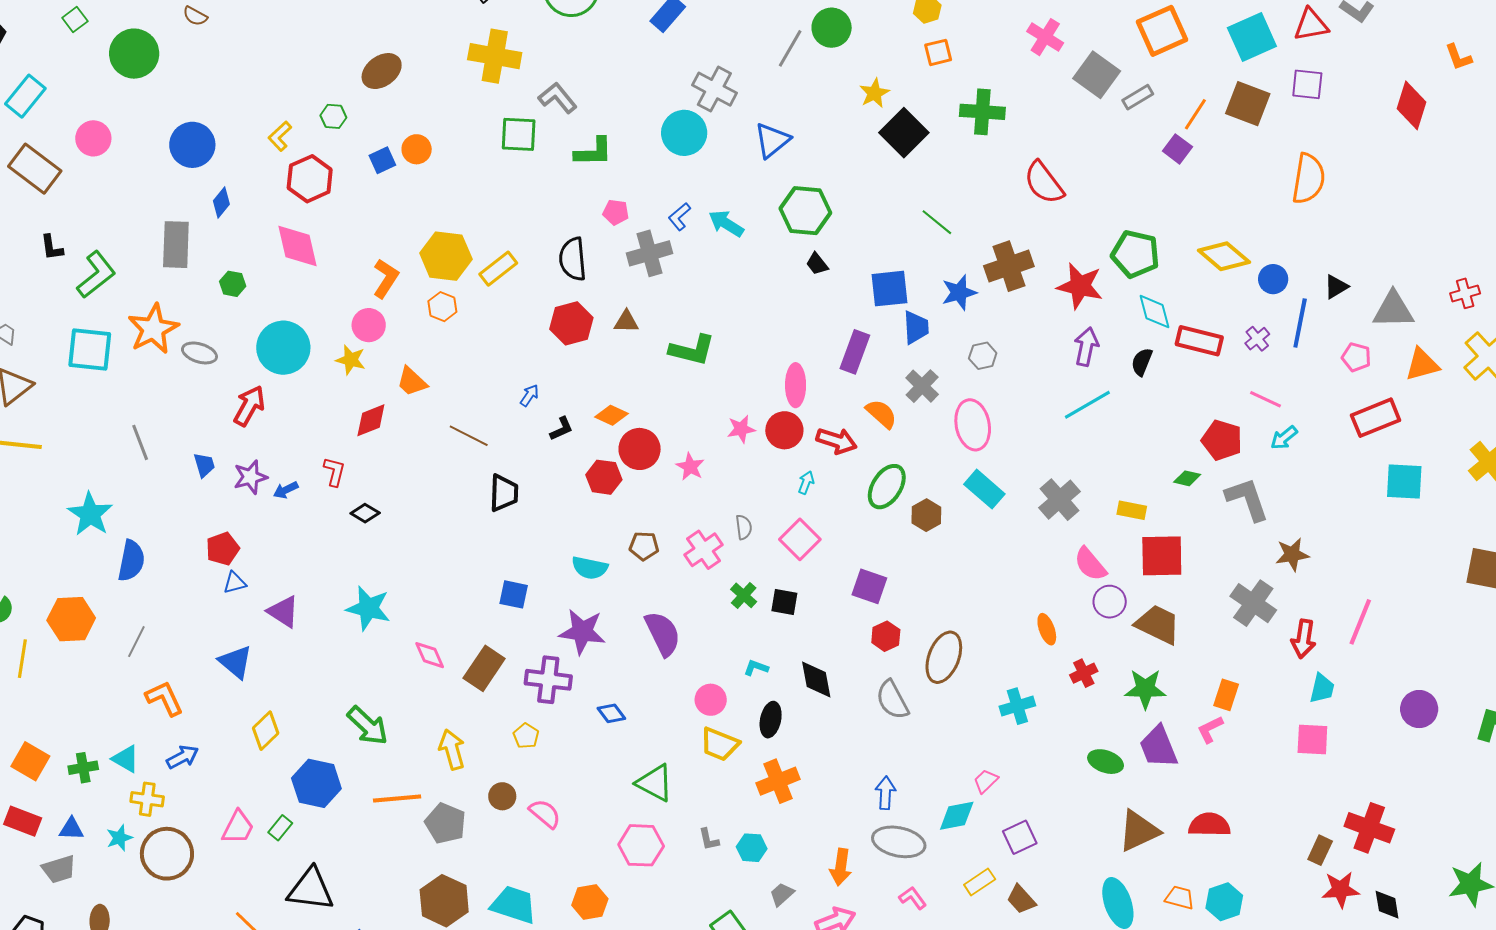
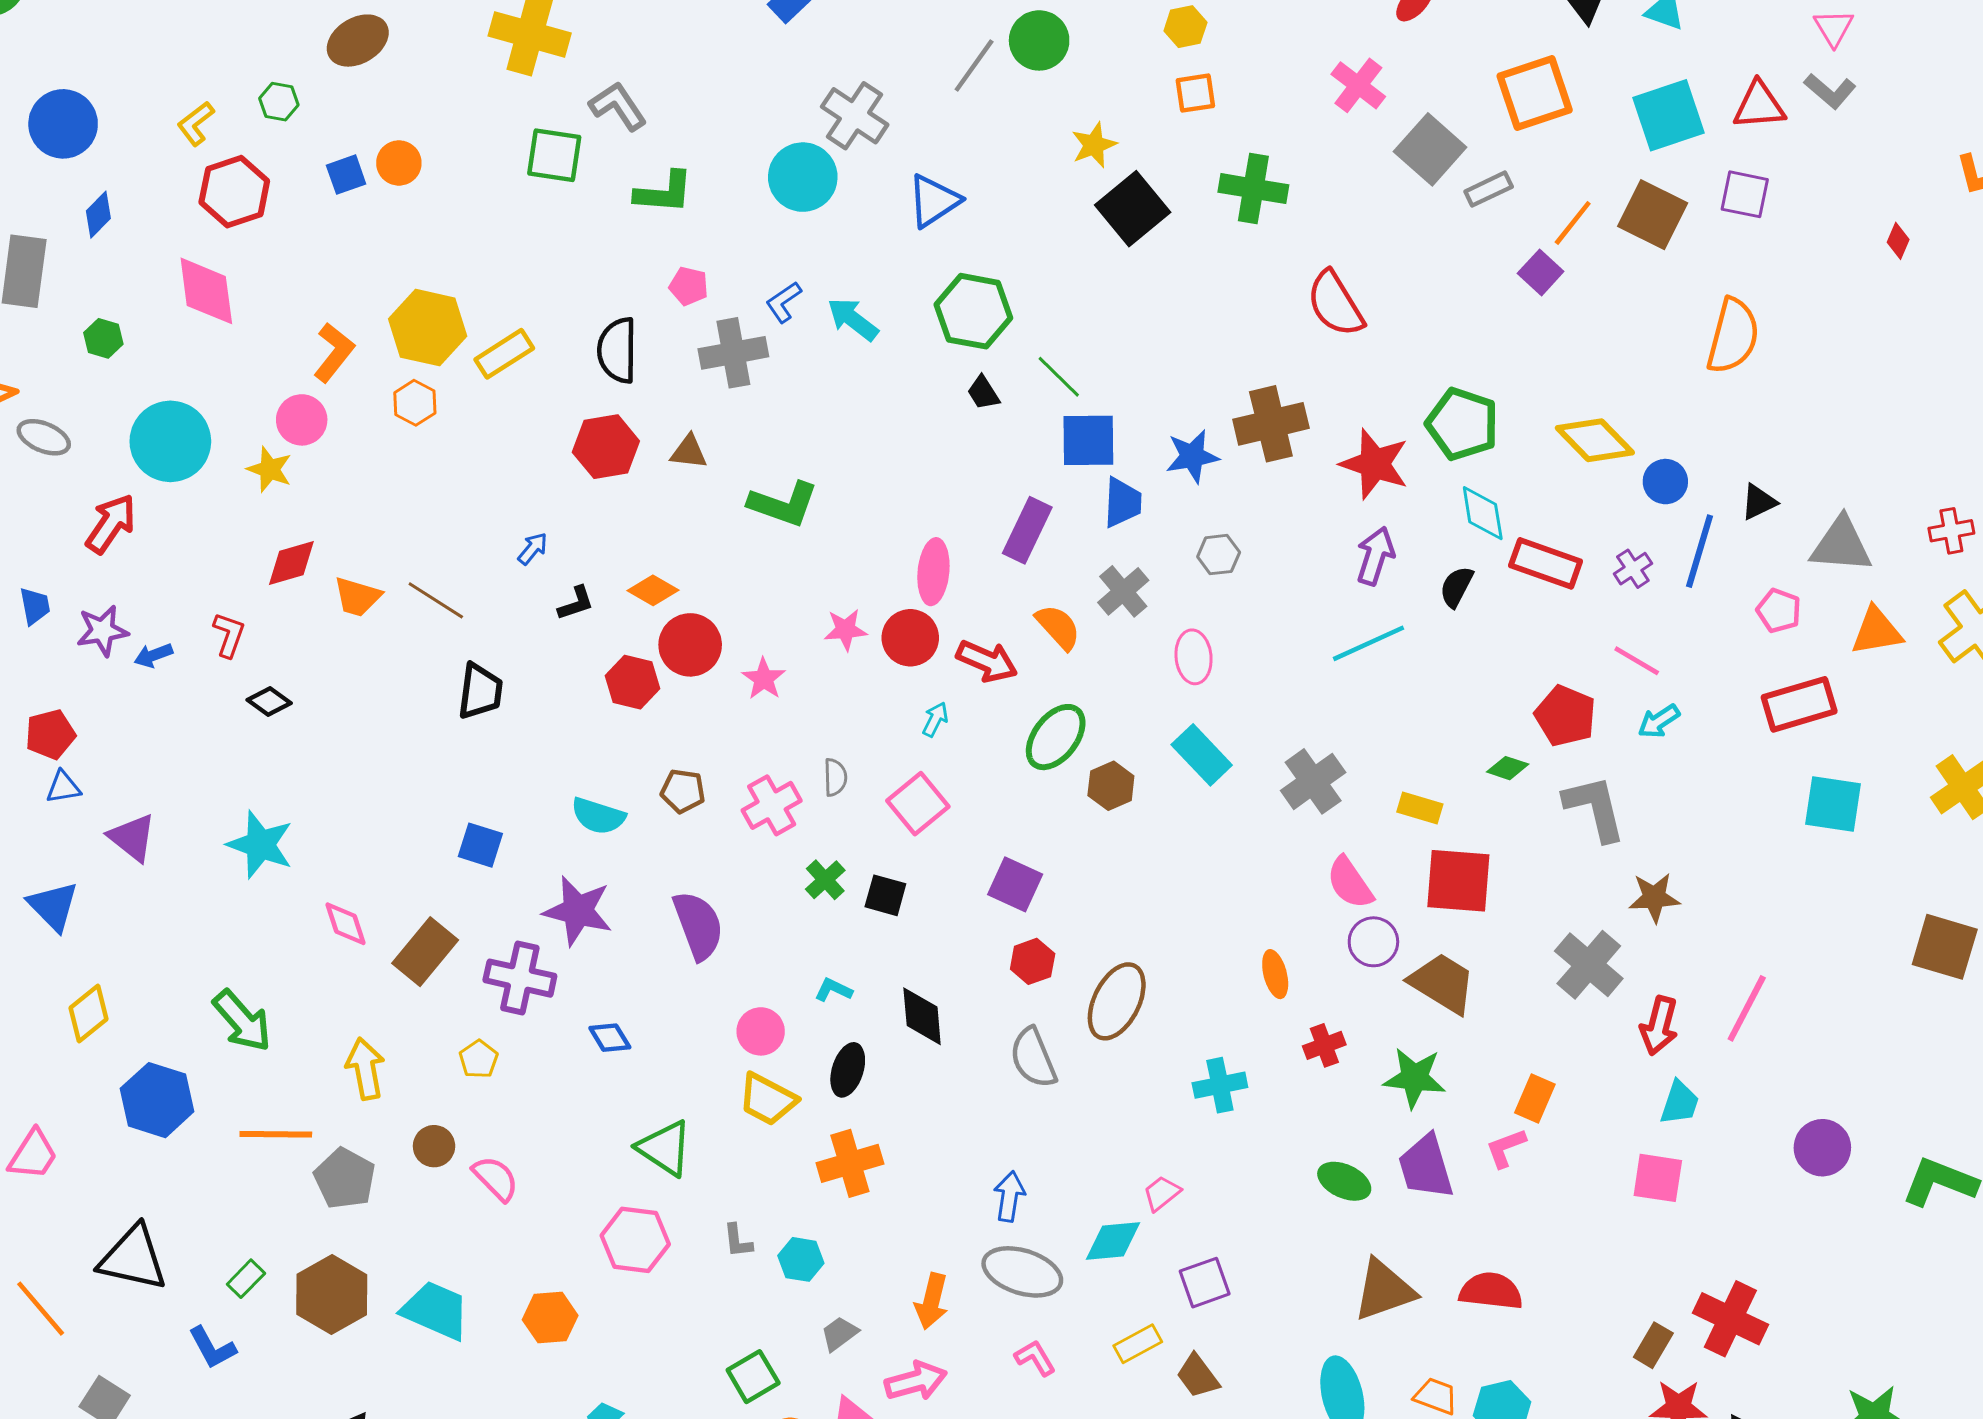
red diamond: (1412, 105) -> (1898, 241), size x0.5
green line: (937, 222) -> (1059, 377), moved
orange trapezoid: (412, 382) -> (357, 597), moved, turned -32
pink ellipse: (973, 425) -> (1194, 657), size x0.7
green rectangle: (280, 828) -> (246, 1279), moved

